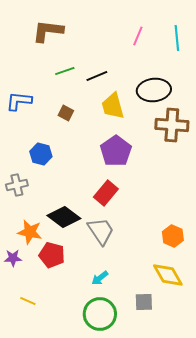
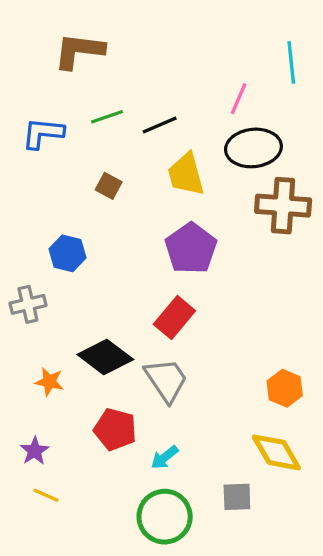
pink line: (138, 36) -> (239, 99), moved
blue L-shape: (19, 101) -> (43, 133), moved
orange star: (30, 232) -> (49, 382), size x0.7
red pentagon: (52, 255) -> (115, 429), moved
purple star: (13, 258) -> (35, 451), moved, turned -30

